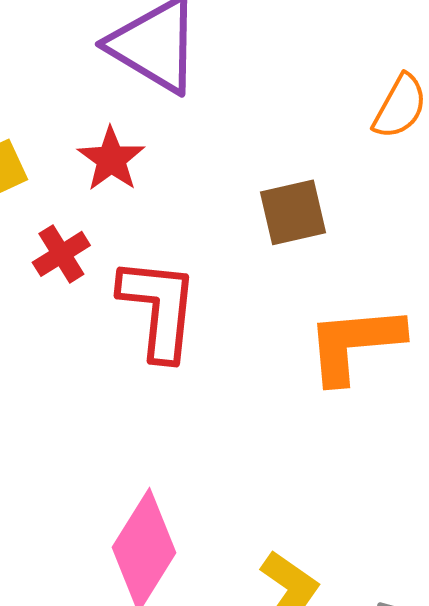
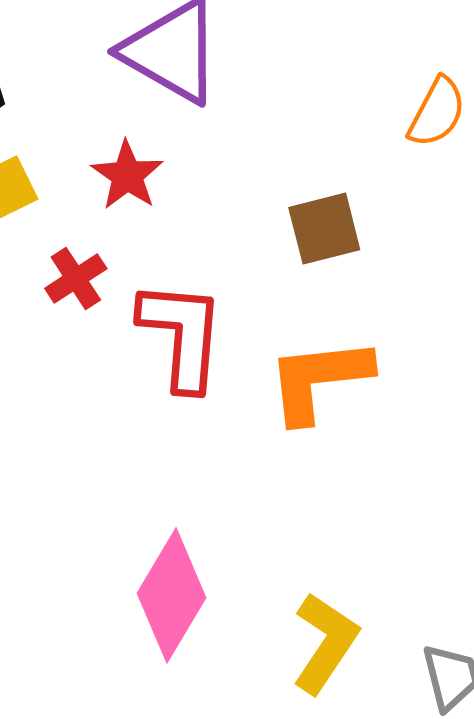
orange L-shape: (355, 344) -> (319, 379), moved

